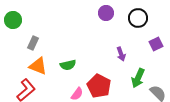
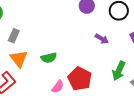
purple arrow: (121, 54) -> (102, 39), moved, turned -40
orange triangle: (38, 66) -> (19, 59), turned 30

